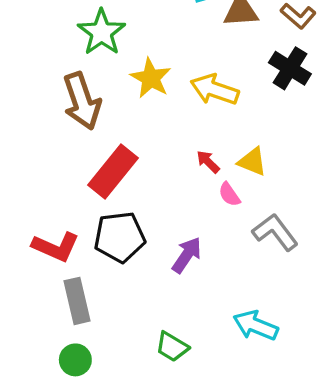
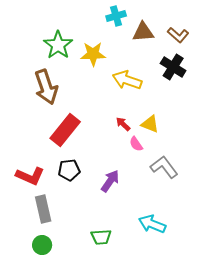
yellow star: (151, 78) -> (93, 54), moved, turned -30
black pentagon: (120, 237) -> (69, 170), size x0.7
green trapezoid: (172, 347) -> (101, 237), turned -35

